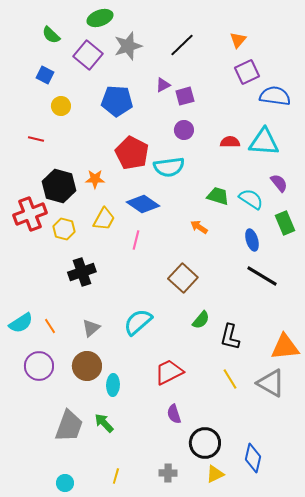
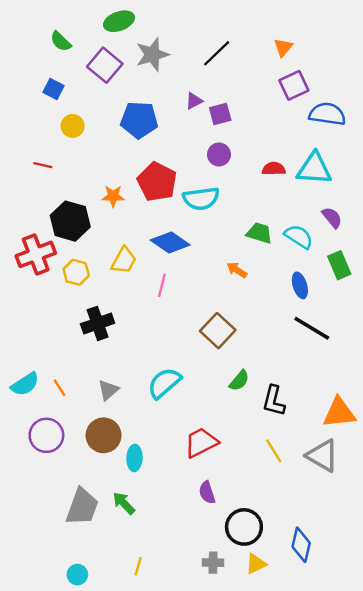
orange star: (95, 179) -> (113, 196), moved
gray cross: (168, 473) -> (213, 563), moved

